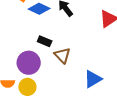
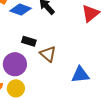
blue triangle: (93, 79) -> (80, 75), turned 30

